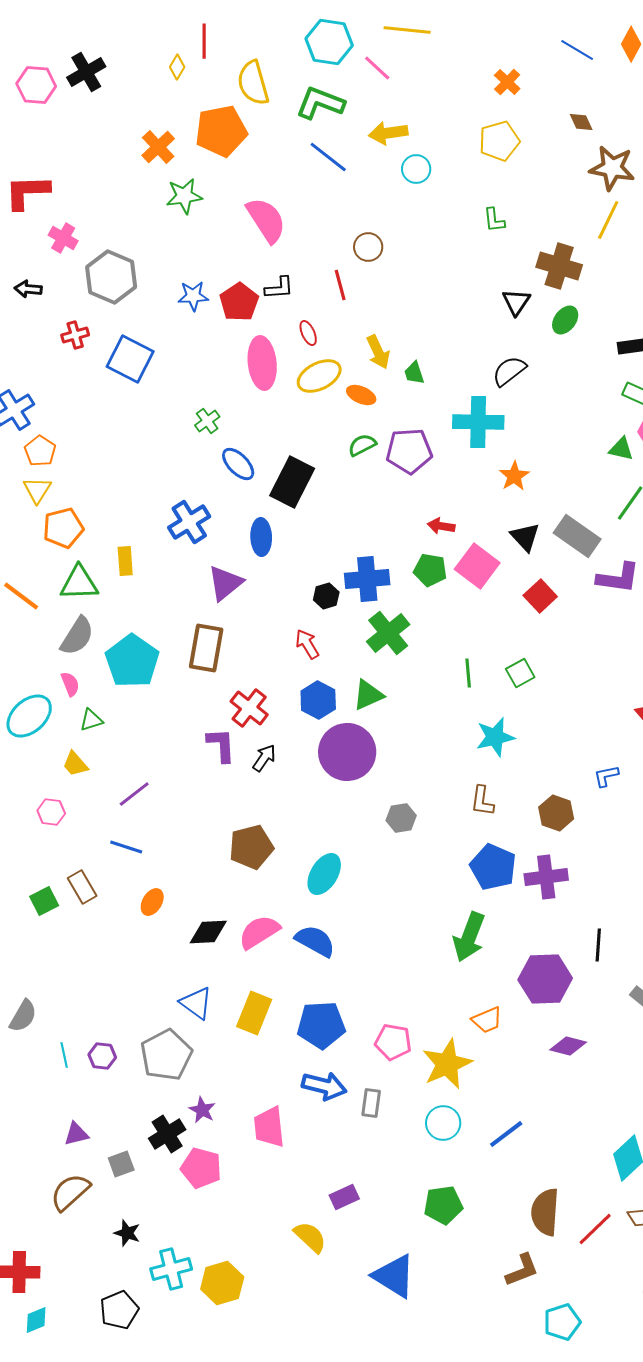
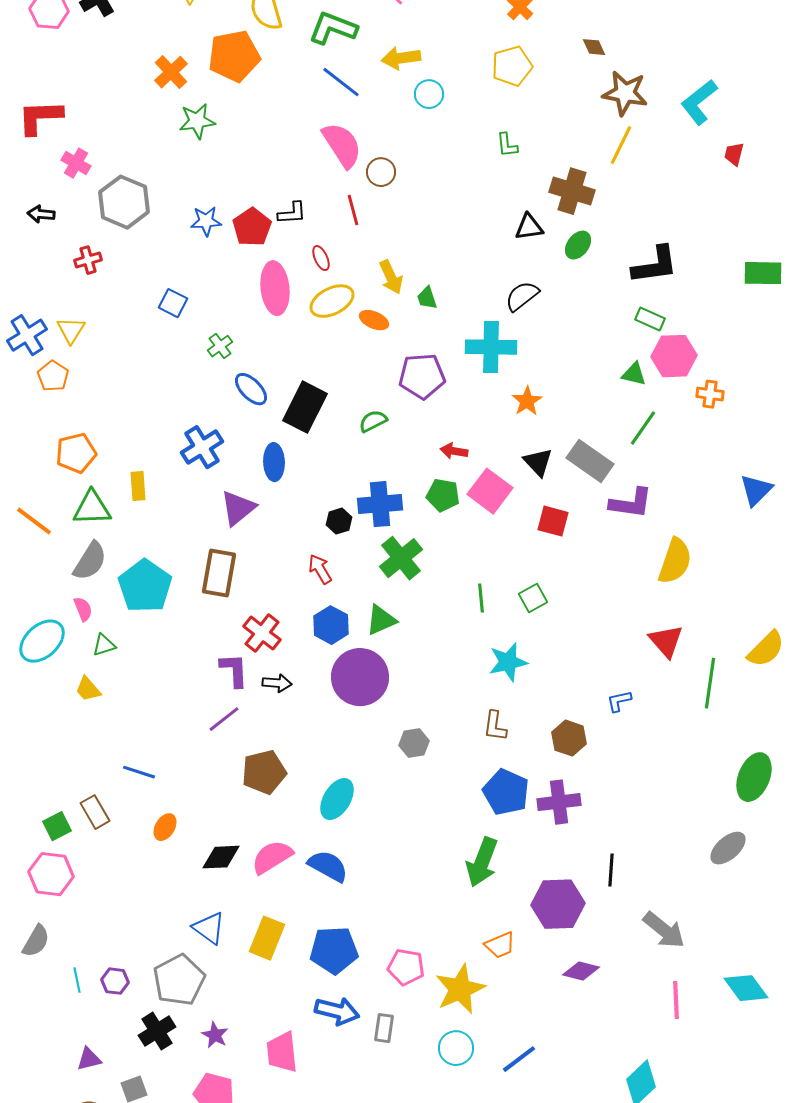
pink semicircle: (266, 220) -> (342, 145), moved
black triangle: (516, 302) -> (529, 227), turned 48
blue square: (130, 359) -> (173, 303), moved, size x0.6
green semicircle: (362, 445) -> (373, 421), moved
yellow triangle: (37, 490) -> (71, 330), moved
red square: (540, 596) -> (553, 521), turned -32
black arrow: (264, 758) -> (277, 683), turned 60
purple line: (134, 794) -> (224, 719), moved
pink hexagon: (51, 812) -> (51, 874), moved, size x1.6
black cross: (167, 1134) -> (157, 1031), moved

